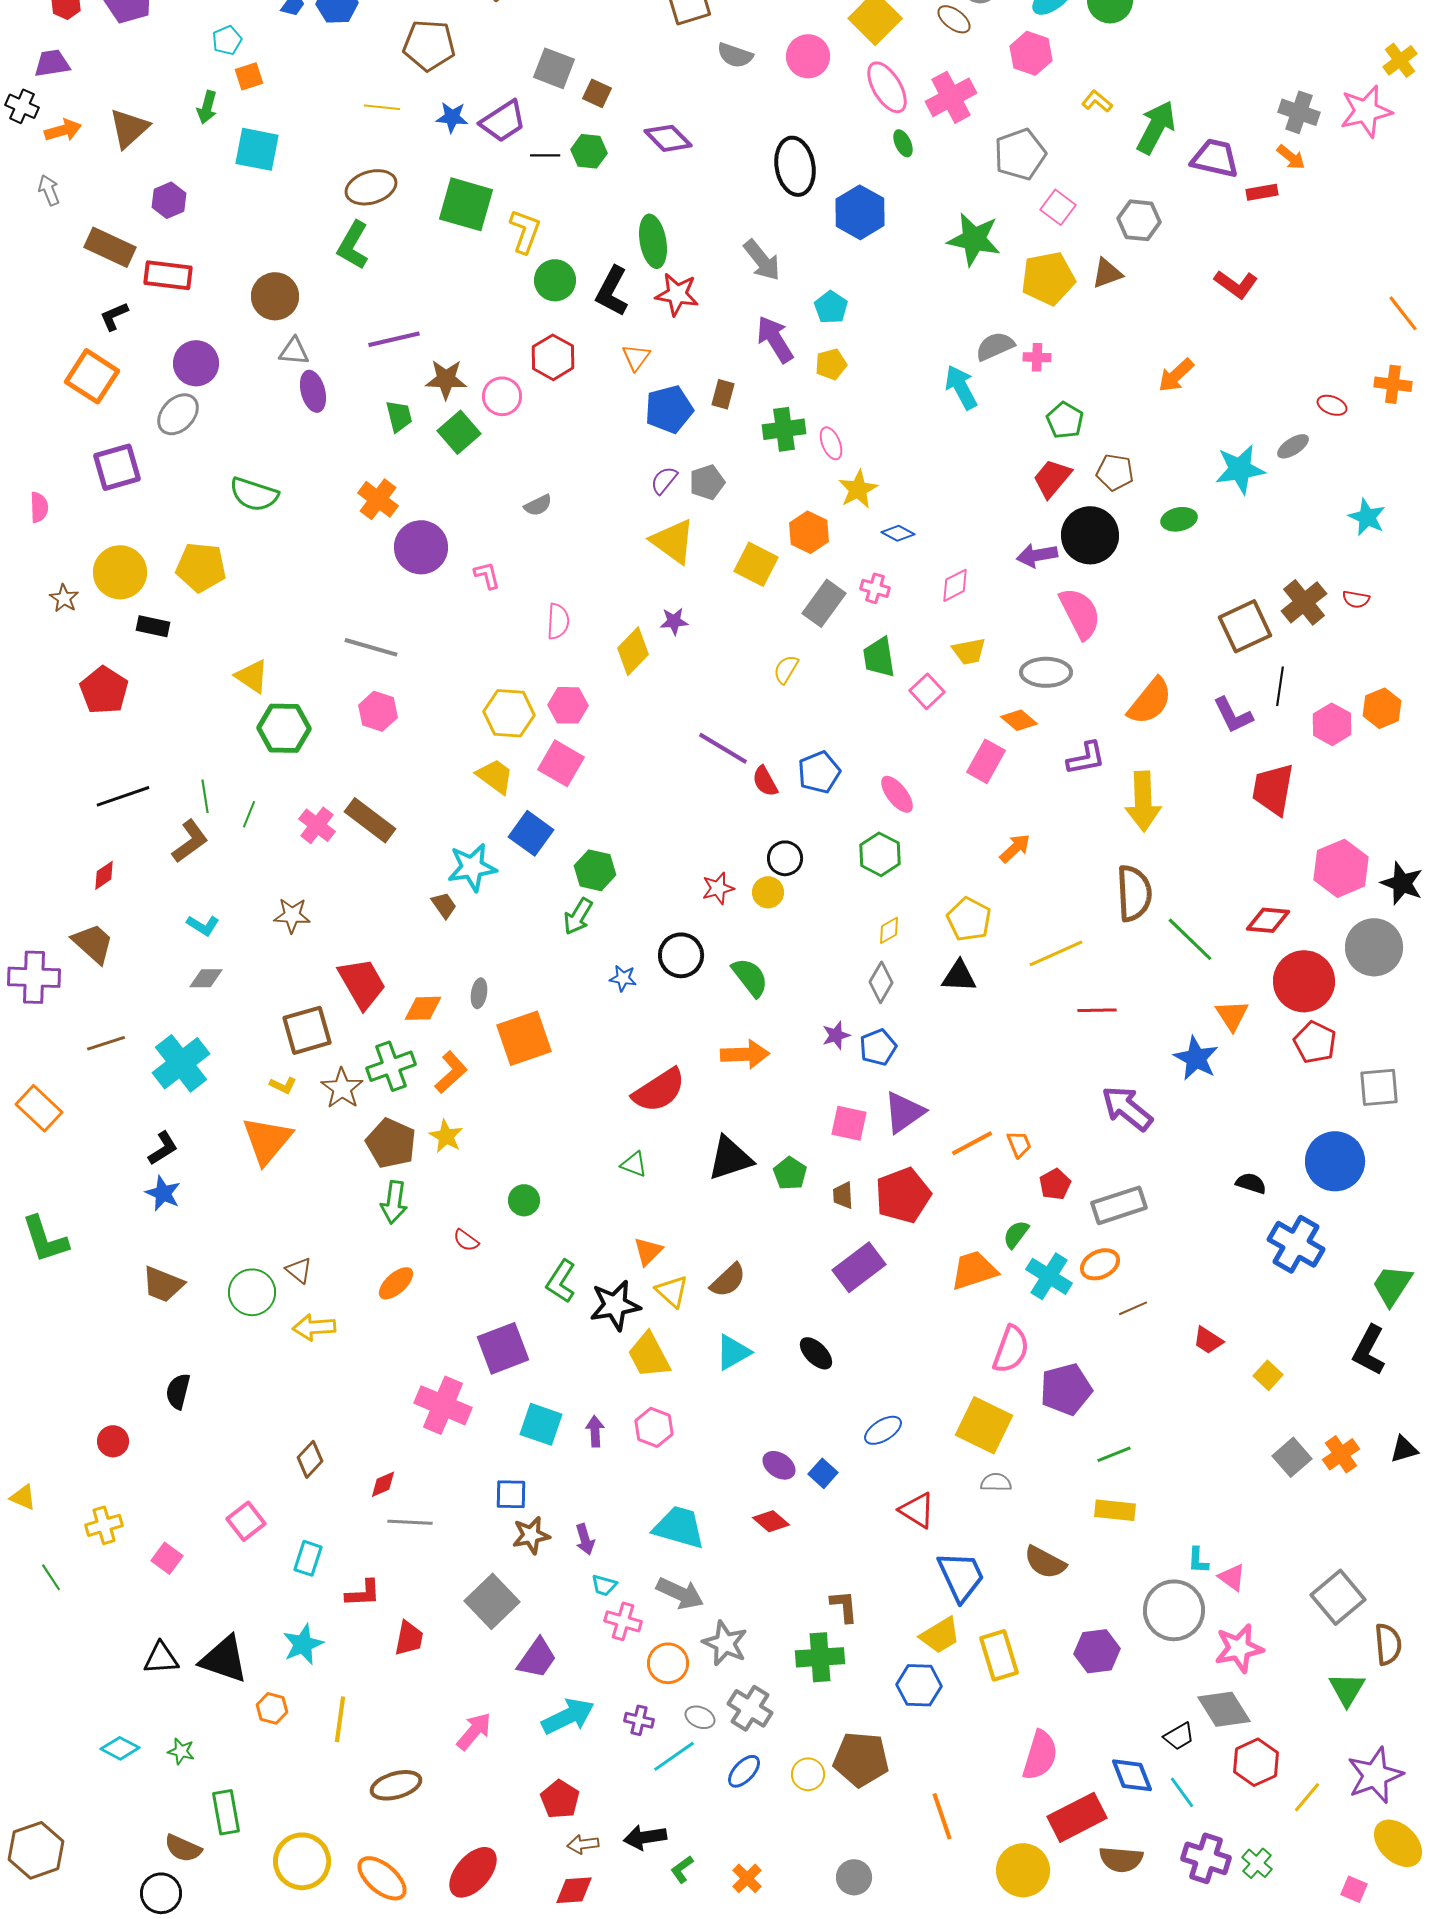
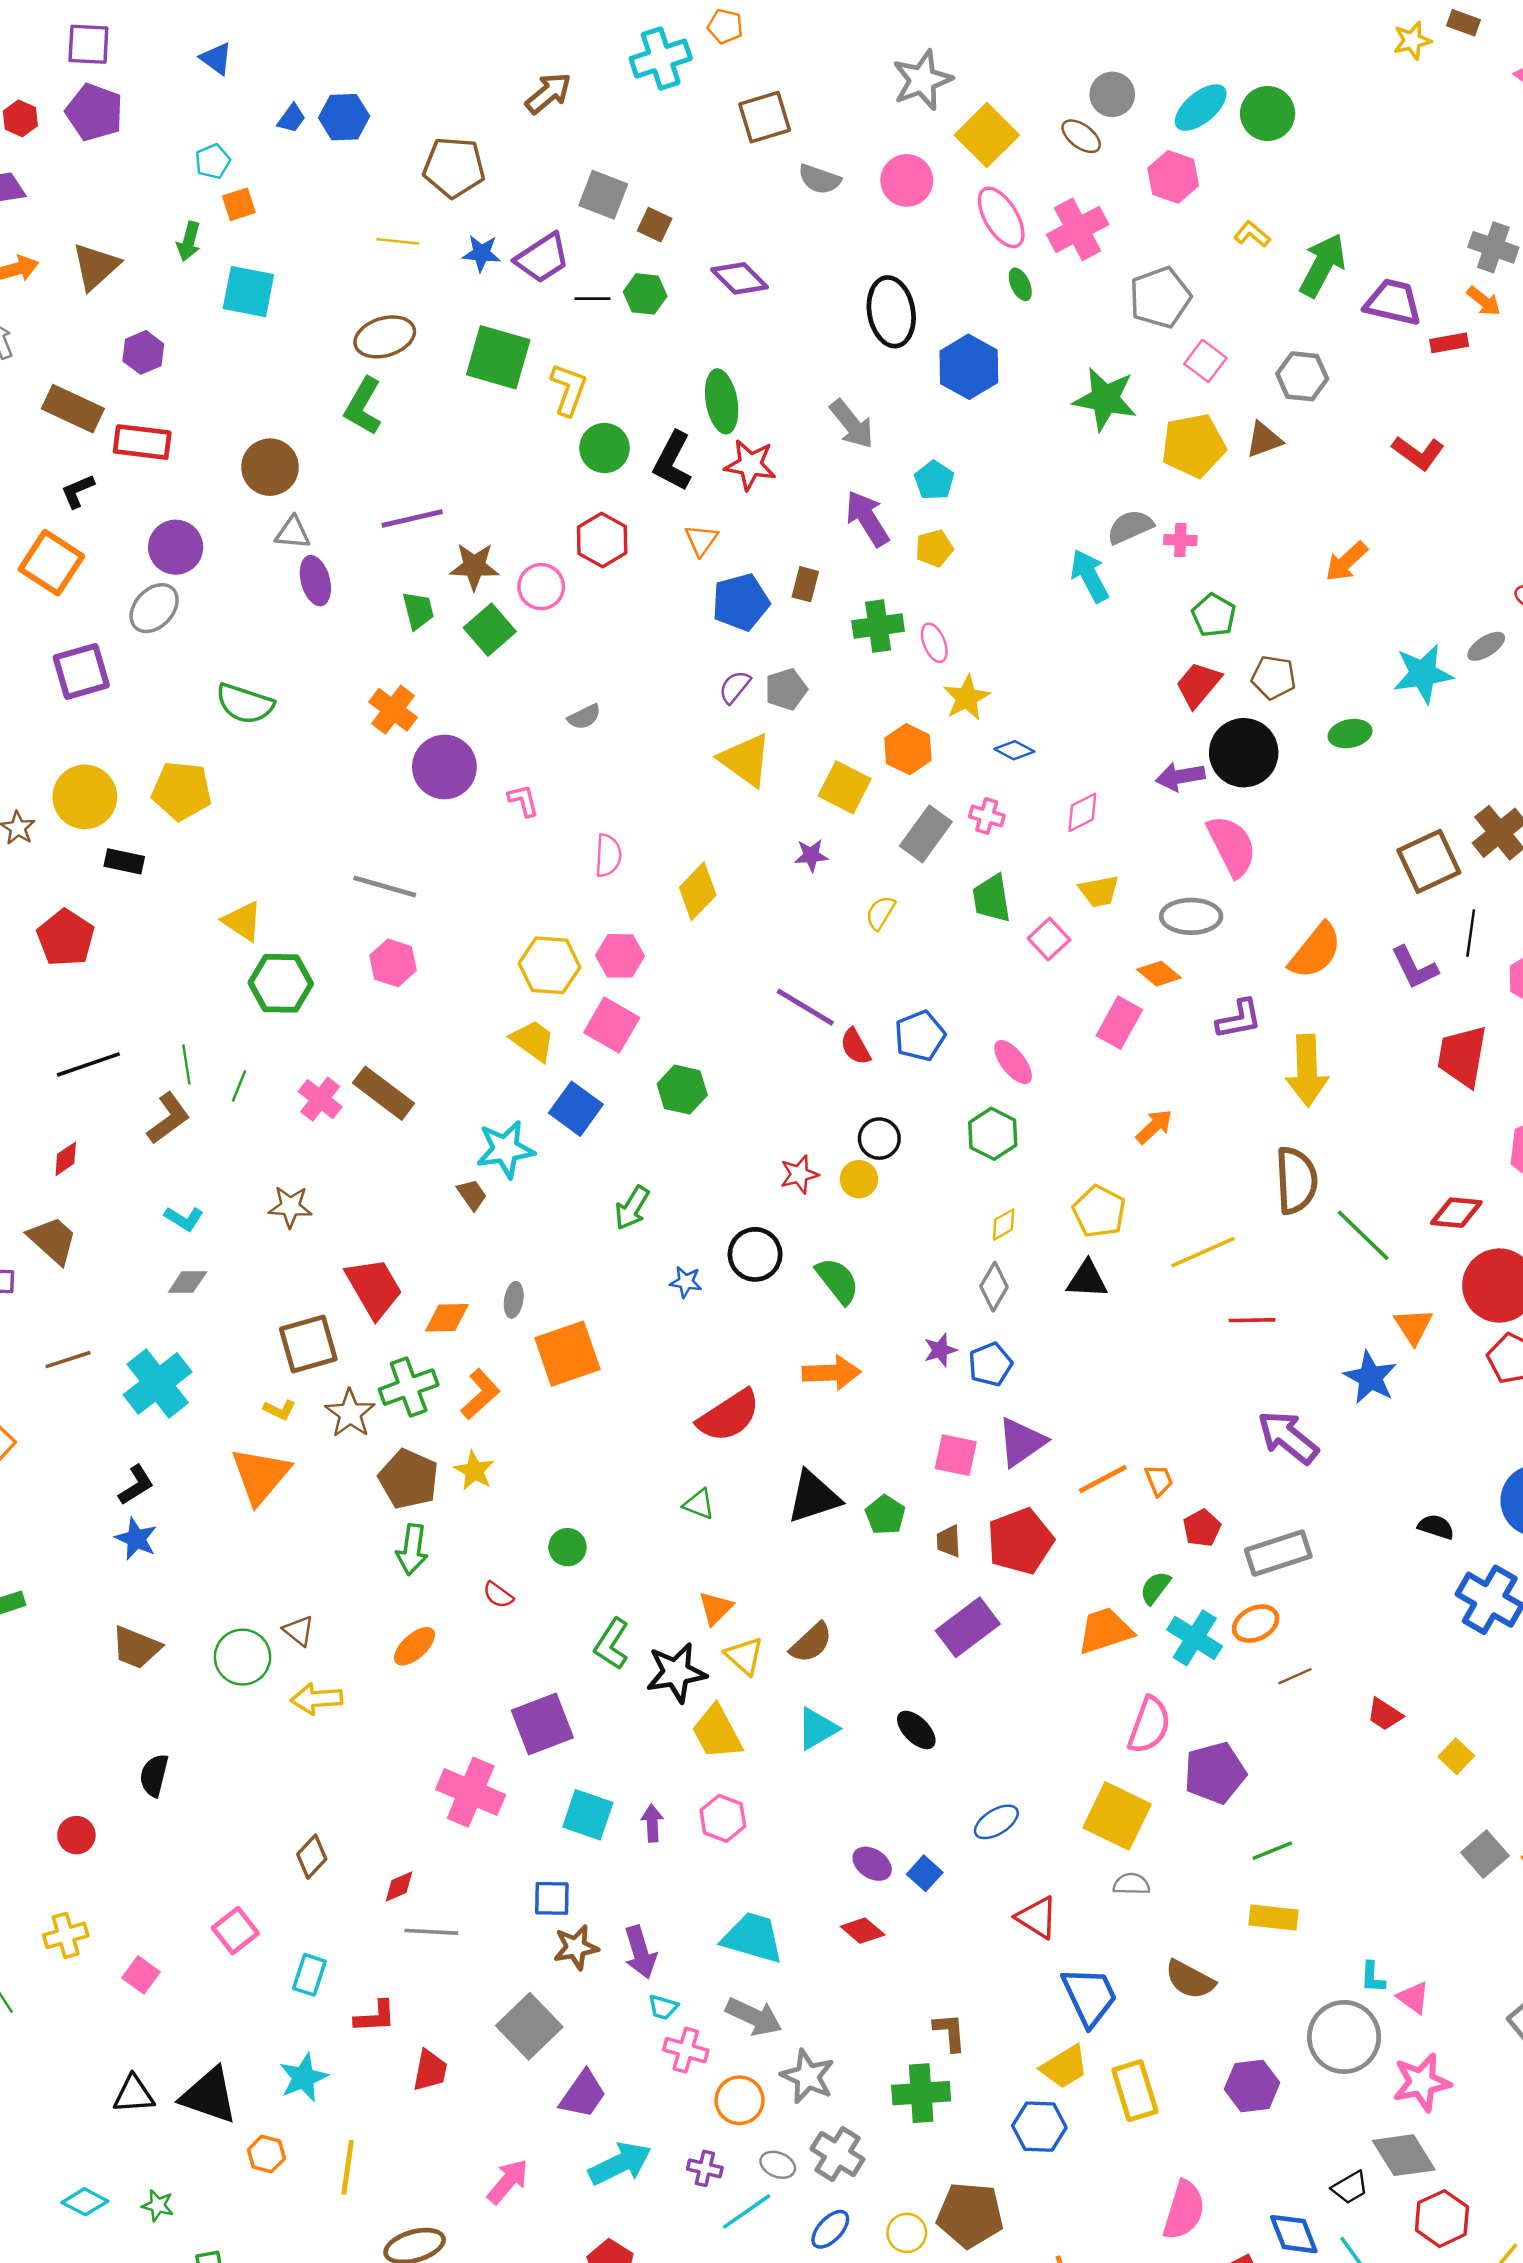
purple star: (674, 621) -> (811, 855), moved
green hexagon: (595, 870) -> (682, 1090), moved
purple arrow: (585, 1539) -> (640, 1952), size x1.4

